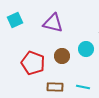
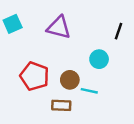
brown circle: (62, 56) -> (70, 80), moved
cyan line: (83, 87) -> (89, 91), moved

